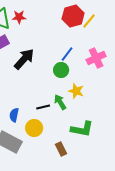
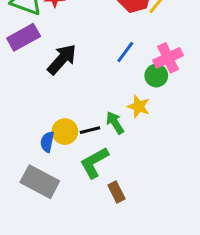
green circle: (61, 70) -> (156, 76), moved
yellow circle: (34, 128) -> (65, 132), moved
green L-shape: (82, 129) -> (94, 163), moved, turned 140

